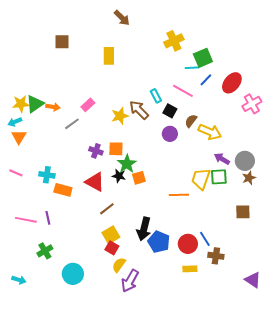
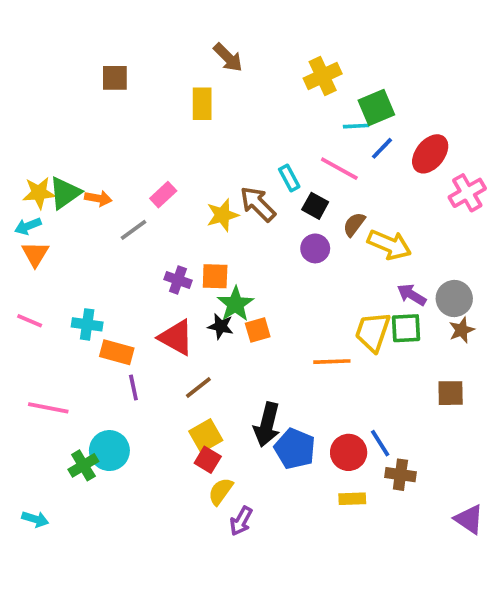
brown arrow: (122, 18) -> (228, 57), moved
purple line: (48, 218) -> (133, 387), moved
cyan circle: (73, 274) -> (109, 451), moved
purple arrow: (130, 281) -> (241, 521), size x0.7

